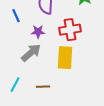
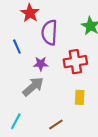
yellow rectangle: (65, 58) -> (80, 97), moved, size x0.6
brown line: (43, 87) -> (56, 124), moved, turned -32

